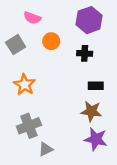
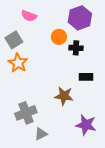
orange circle: (51, 41) -> (59, 37), moved
orange star: (24, 85) -> (18, 63), moved
brown star: (91, 111) -> (64, 96), moved

